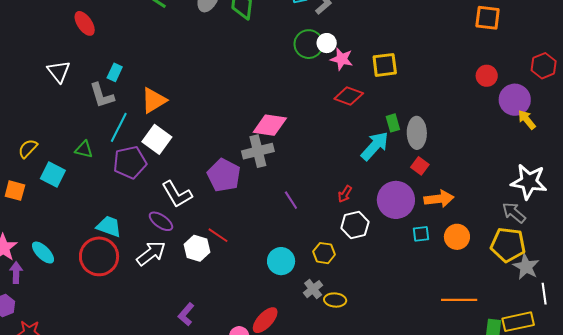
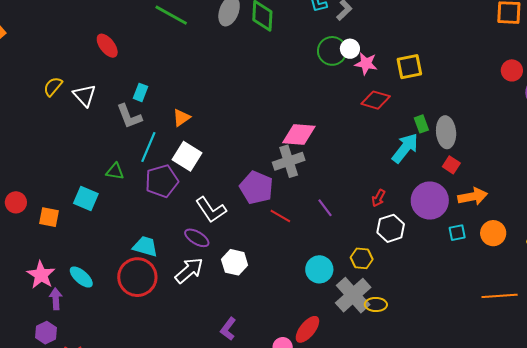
orange triangle: (154, 100) -> (181, 118), size x0.7
yellow semicircle: (28, 149) -> (53, 87), moved
red line: (218, 235) -> (280, 216), moved
gray cross: (313, 289) -> (353, 295), size x1.8

